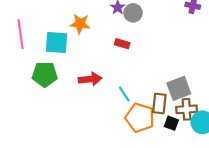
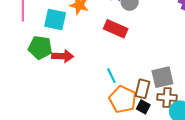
red rectangle: (122, 44) -> (116, 29), size x1.6
red arrow: (90, 79) -> (63, 56), moved
black square: (171, 123) -> (143, 107), moved

